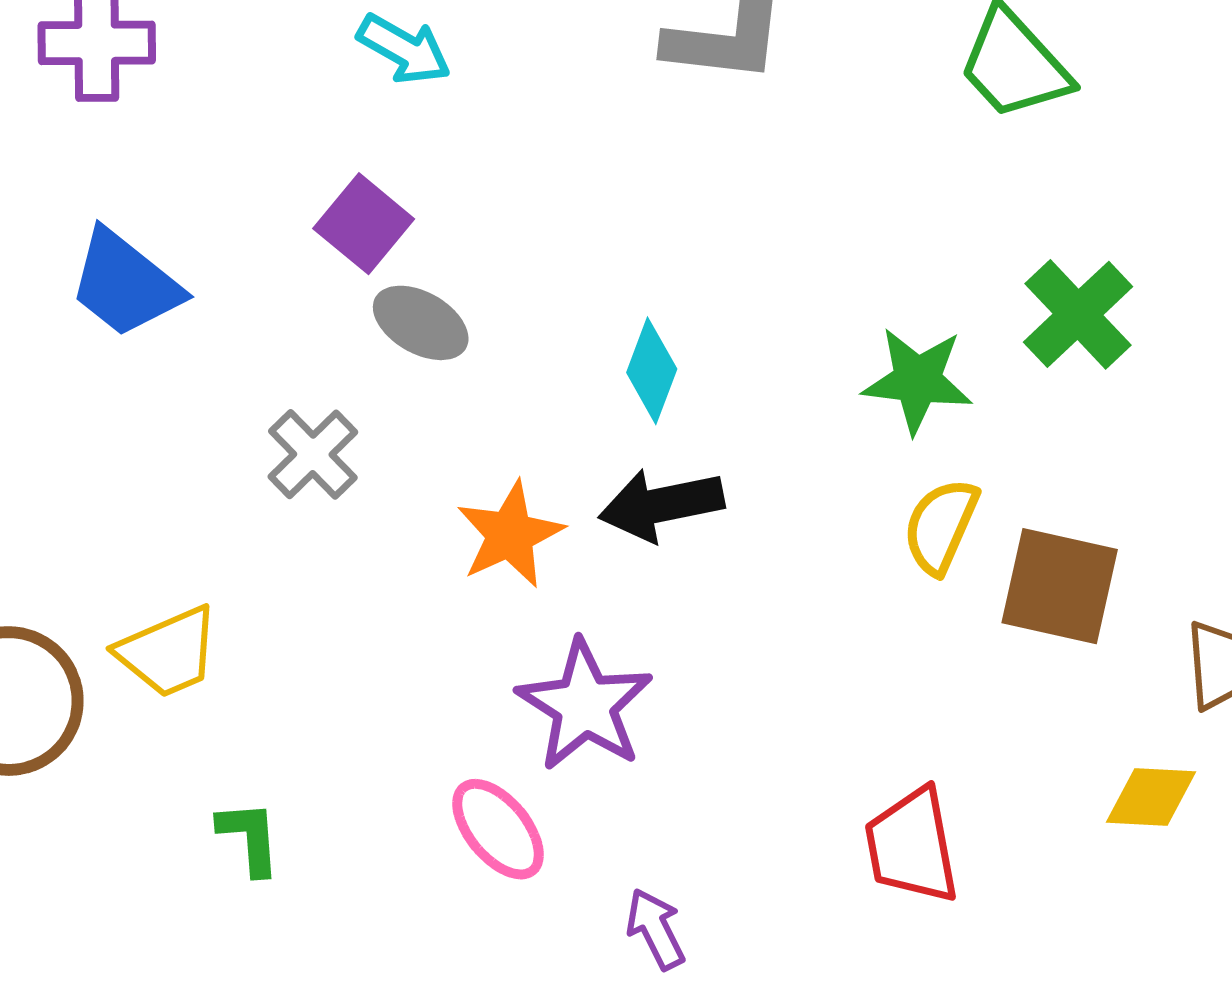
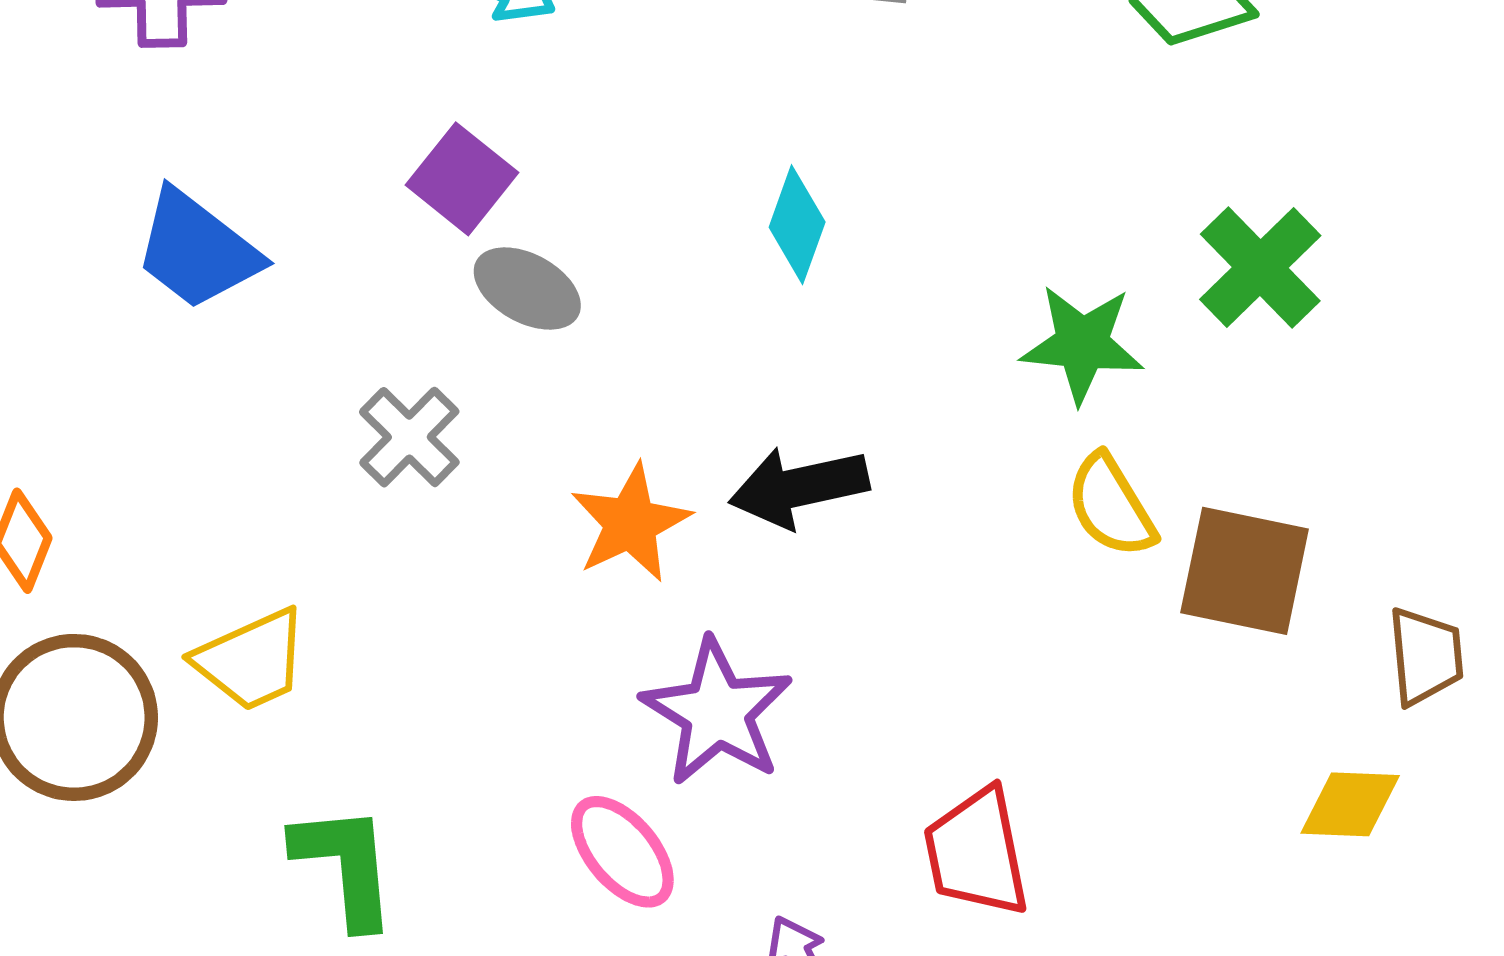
cyan diamond: (652, 371) -> (797, 225), moved
yellow semicircle: (941, 526) -> (1111, 506), turned -54
green L-shape: (249, 838) -> (345, 866), size x1.5
red trapezoid: (912, 846) -> (977, 852), moved

